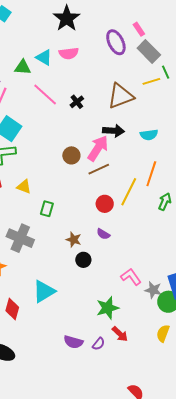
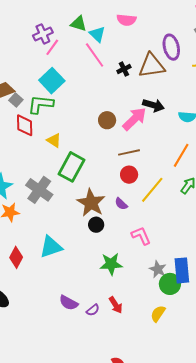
purple ellipse: (116, 42) -> (171, 47), moved
cyan triangle: (44, 57) -> (97, 34), moved
brown triangle: (121, 96) -> (152, 66), moved
brown line: (99, 169) -> (129, 152), moved
yellow line: (129, 192) -> (152, 190), moved
green rectangle: (47, 209) -> (72, 167), size x1.8
brown star: (74, 240) -> (91, 203), size x1.8
pink L-shape: (131, 277) -> (141, 236), moved
green star: (108, 308) -> (111, 264), moved

